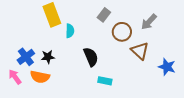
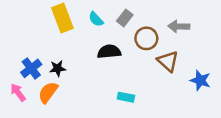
gray arrow: (149, 22) -> (179, 26), turned 48
cyan semicircle: (70, 31) -> (96, 19), moved, turned 136
black semicircle: (91, 57) -> (109, 52), moved, turned -72
orange semicircle: (40, 77) -> (48, 92), turned 114

